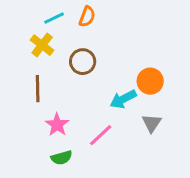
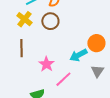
brown circle: (83, 62) -> (50, 21), moved
pink star: (57, 125) -> (46, 64), moved

